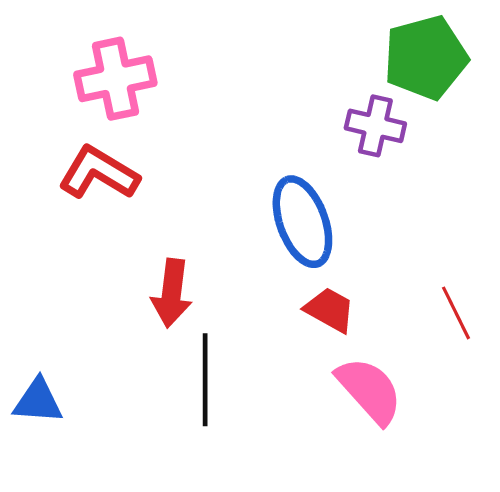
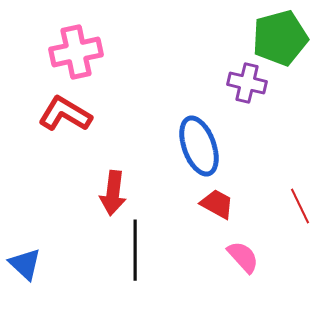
pink semicircle: (369, 390) -> (243, 257), size x0.7
blue triangle: (38, 401) -> (25, 264), turned 39

